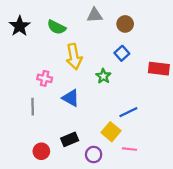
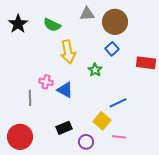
brown circle: (125, 24) -> (115, 22), size x1.6
pink cross: (45, 78) -> (46, 82), moved
red circle: (41, 151) -> (20, 137), moved, size x1.6

